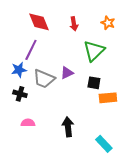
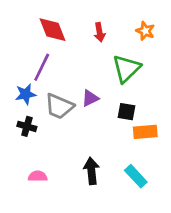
pink semicircle: (28, 123) -> (38, 176), moved
cyan rectangle: (104, 144) -> (136, 176), moved

